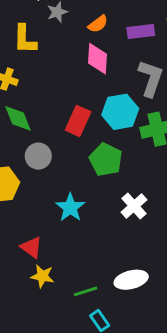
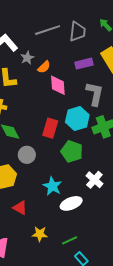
orange semicircle: (98, 24) -> (44, 67), moved
red triangle: (31, 247) -> (20, 208), moved
white ellipse: (131, 280) -> (71, 203), moved

